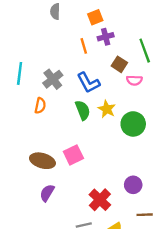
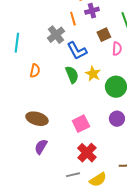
brown square: (119, 64) -> (104, 35), turned 32
gray cross: (53, 79) -> (56, 35), moved
pink semicircle: (134, 80) -> (117, 49), turned -88
pink square: (73, 155) -> (81, 124), moved
purple circle: (133, 185) -> (117, 119), moved

